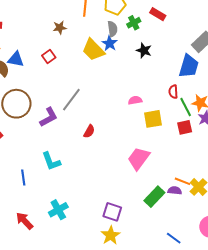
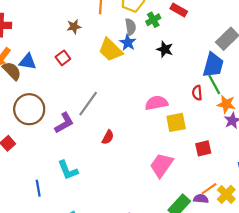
pink semicircle: (135, 100) -> (156, 103), size x1.5
green line: (186, 107) -> (214, 84), moved
red square: (185, 127) -> (203, 148), moved
orange line: (182, 181) -> (209, 189), turned -56

